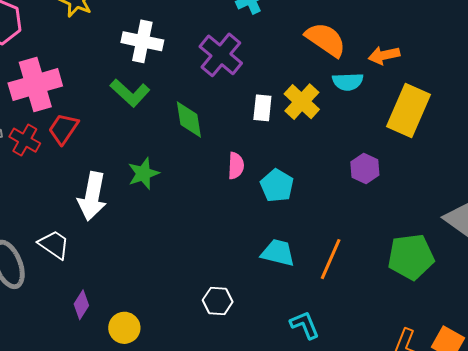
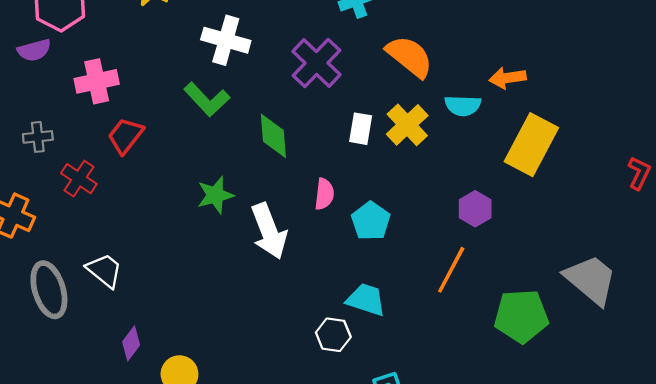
orange semicircle: (326, 40) -> (410, 57), moved
pink cross: (35, 85) -> (97, 81), size x0.7
red cross: (25, 140) -> (79, 179), moved
white arrow: (92, 196) -> (269, 231), moved, turned -36
orange line: (331, 259) -> (451, 270), moved
white hexagon: (218, 301) -> (333, 335), moved

